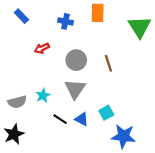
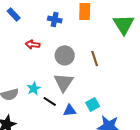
red arrow: (42, 48) -> (33, 44), turned 32
black line: (60, 119) -> (50, 101), moved
blue triangle: (82, 119) -> (70, 110), turned -32

